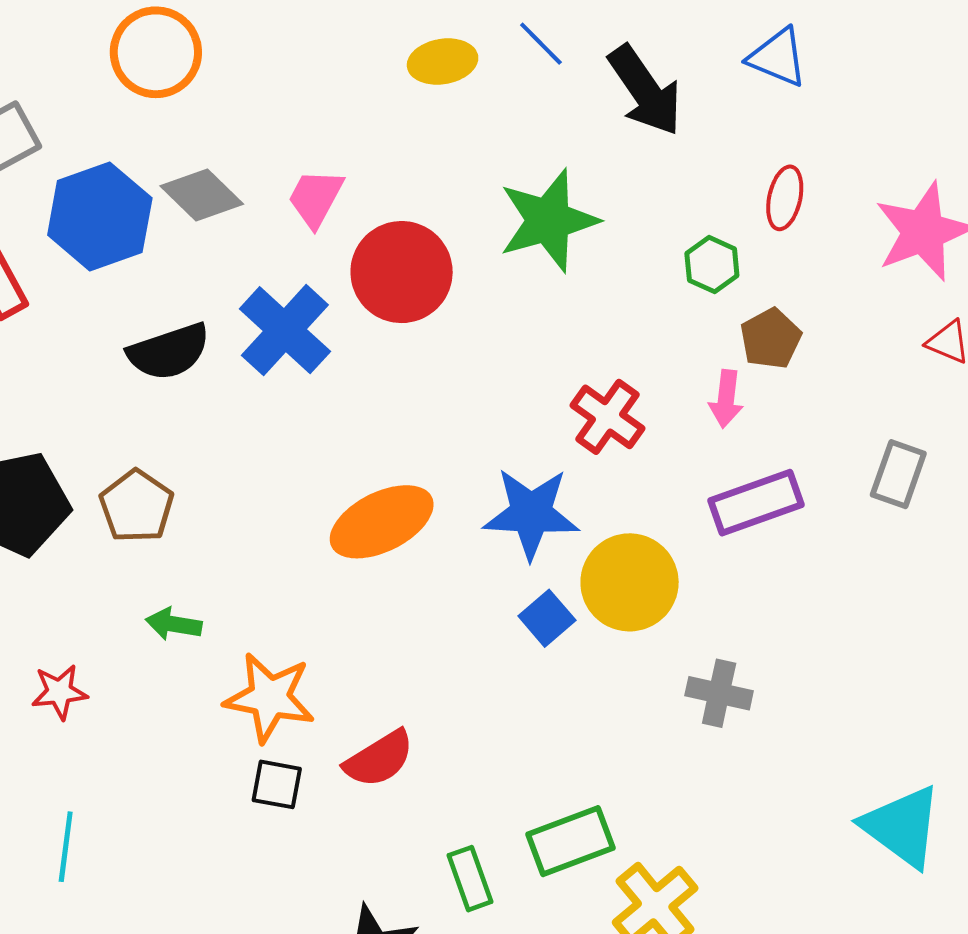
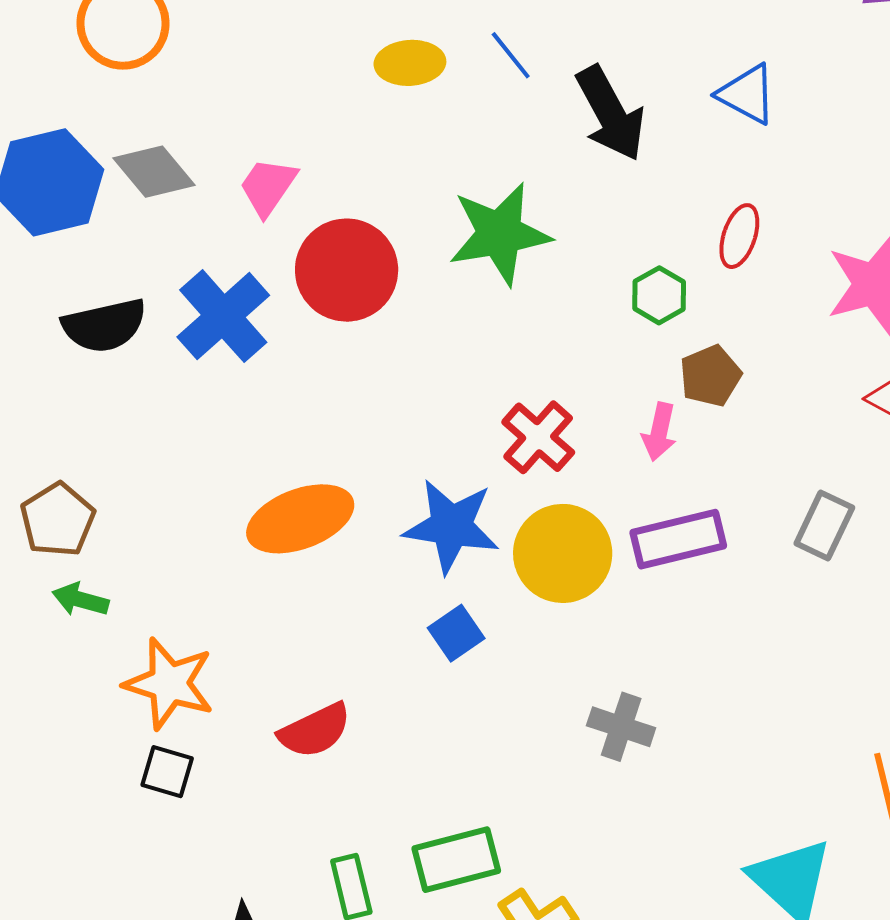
brown pentagon: (137, 506) -> (58, 520), moved
yellow circle: (630, 582) -> (563, 553), moved
red semicircle: (379, 759) -> (315, 731), moved

